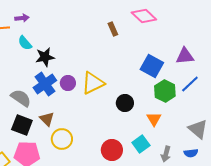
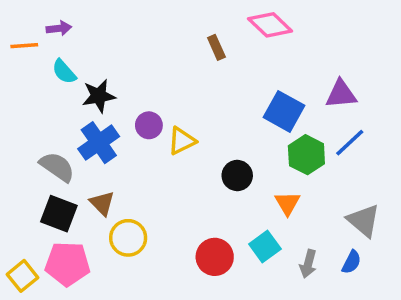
purple circle: (68, 83) -> (149, 125), moved
yellow triangle: (93, 83) -> (182, 141), size x0.7
blue semicircle: (191, 153) -> (351, 262), turned -56

